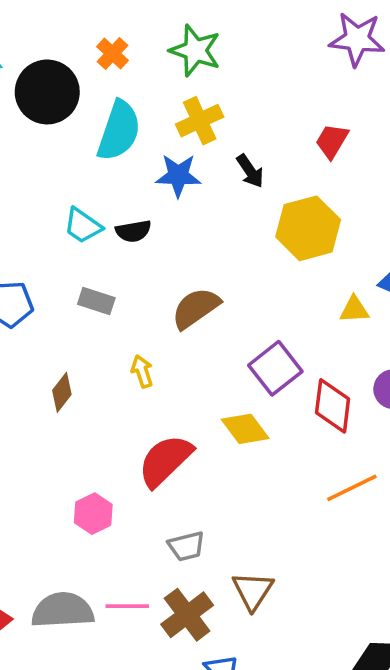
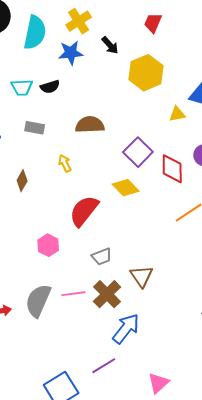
cyan trapezoid: (83, 226) -> (22, 87), turned -30
brown semicircle: (196, 308) -> (90, 125), turned 40
gray semicircle: (63, 610) -> (38, 301), turned -56

